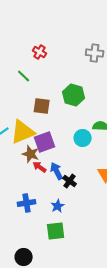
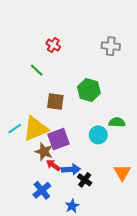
blue arrow: (57, 171) -> (71, 169), turned 114
blue cross: (27, 203) -> (42, 190), moved, turned -30

